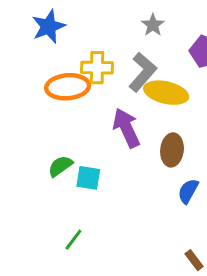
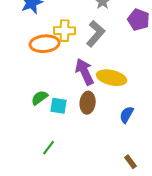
yellow ellipse: (166, 93) -> (112, 78), moved
brown ellipse: (172, 150) -> (88, 103), moved

